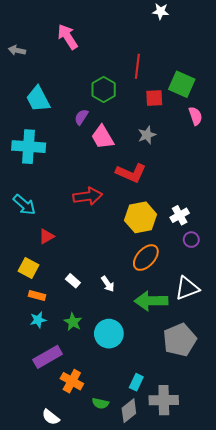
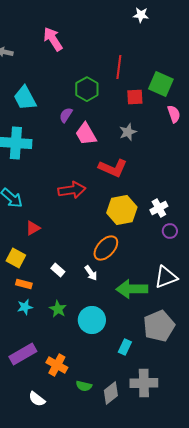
orange ellipse: (146, 258) -> (106, 248), moved
purple rectangle: (48, 357) -> (23, 354), moved
cyan rectangle: (136, 382) -> (125, 347), moved

